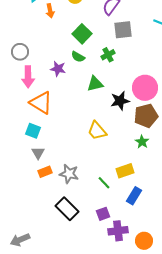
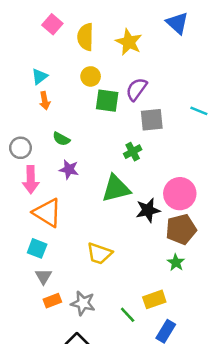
orange arrow: (50, 11) -> (45, 101), moved
green square: (82, 34) -> (107, 101), moved, turned -36
green semicircle: (78, 57) -> (61, 139), moved
green triangle: (95, 84) -> (116, 189), size x1.4
yellow trapezoid: (97, 131) -> (99, 254), moved, turned -30

